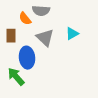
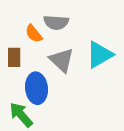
cyan triangle: (72, 34) -> (99, 55), size x1.5

